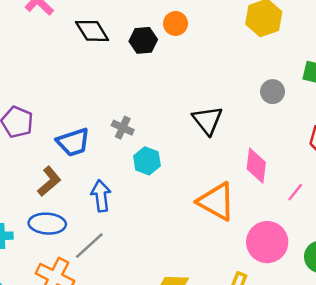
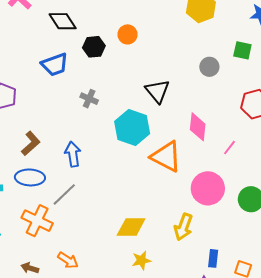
orange circle: (176, 24) -> (128, 34), moved
black hexagon: (143, 40) -> (94, 47), moved
blue trapezoid: (73, 142) -> (55, 65), moved
cyan hexagon: (147, 161) -> (132, 128), moved, size x1.6

